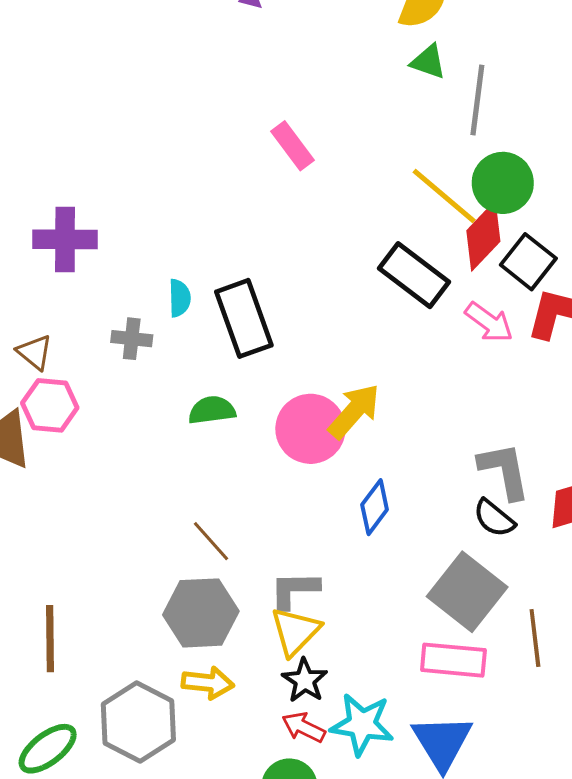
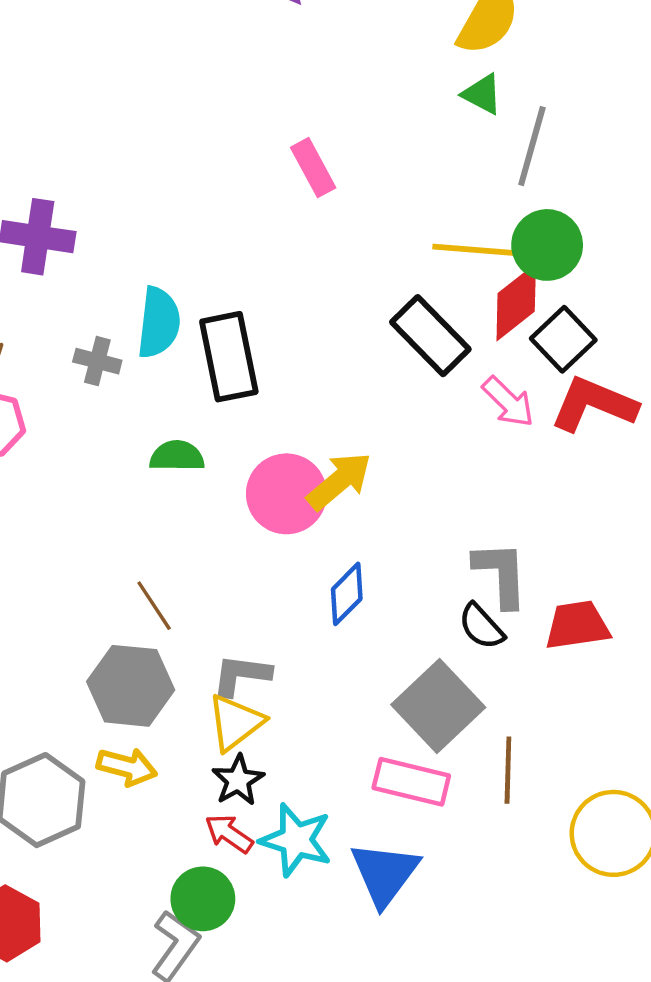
yellow line: (444, 196) -> (478, 250), turned -44
cyan semicircle: (180, 298) -> (159, 323), size x1.6

